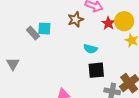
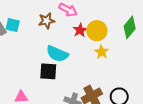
cyan semicircle: (90, 49) -> (57, 54), size x1.5
black square: (96, 70) -> (48, 71), moved

